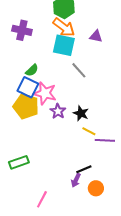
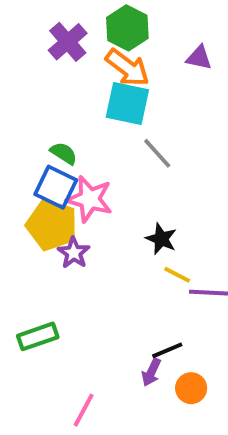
purple cross: (22, 30) -> (68, 42), moved, turned 36
purple triangle: (96, 36) -> (199, 58), moved
green semicircle: (32, 70) -> (64, 153), turned -104
purple star: (58, 111) -> (74, 253), moved

